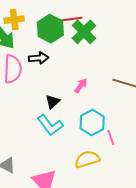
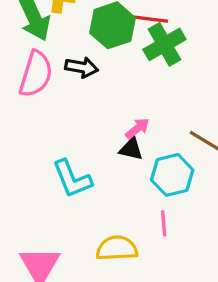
black triangle: (53, 102) -> (131, 149), moved, turned 42
cyan hexagon: (92, 123) -> (172, 175), moved

